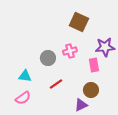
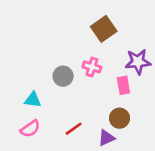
brown square: (79, 22) -> (104, 29), turned 30
pink cross: (70, 51) -> (92, 67), turned 32
red line: (56, 84) -> (74, 129), moved

